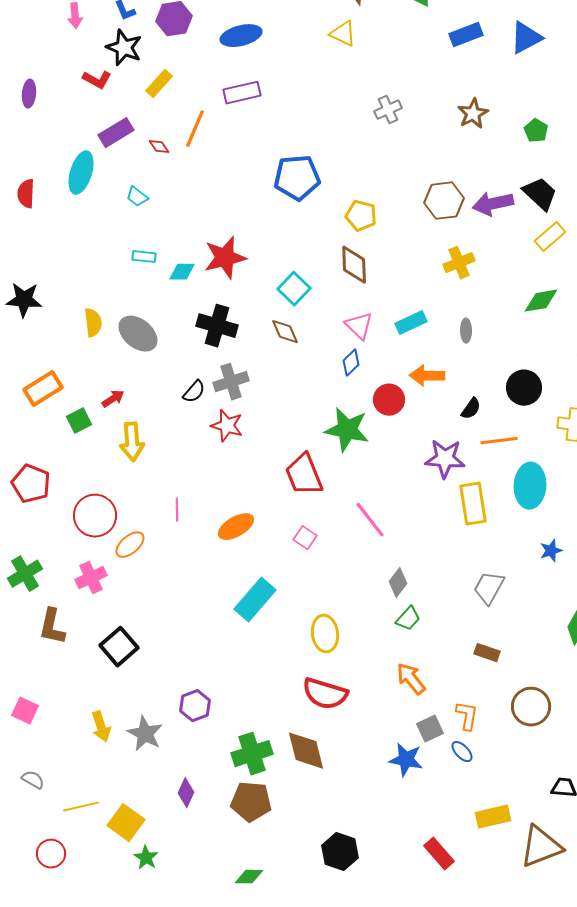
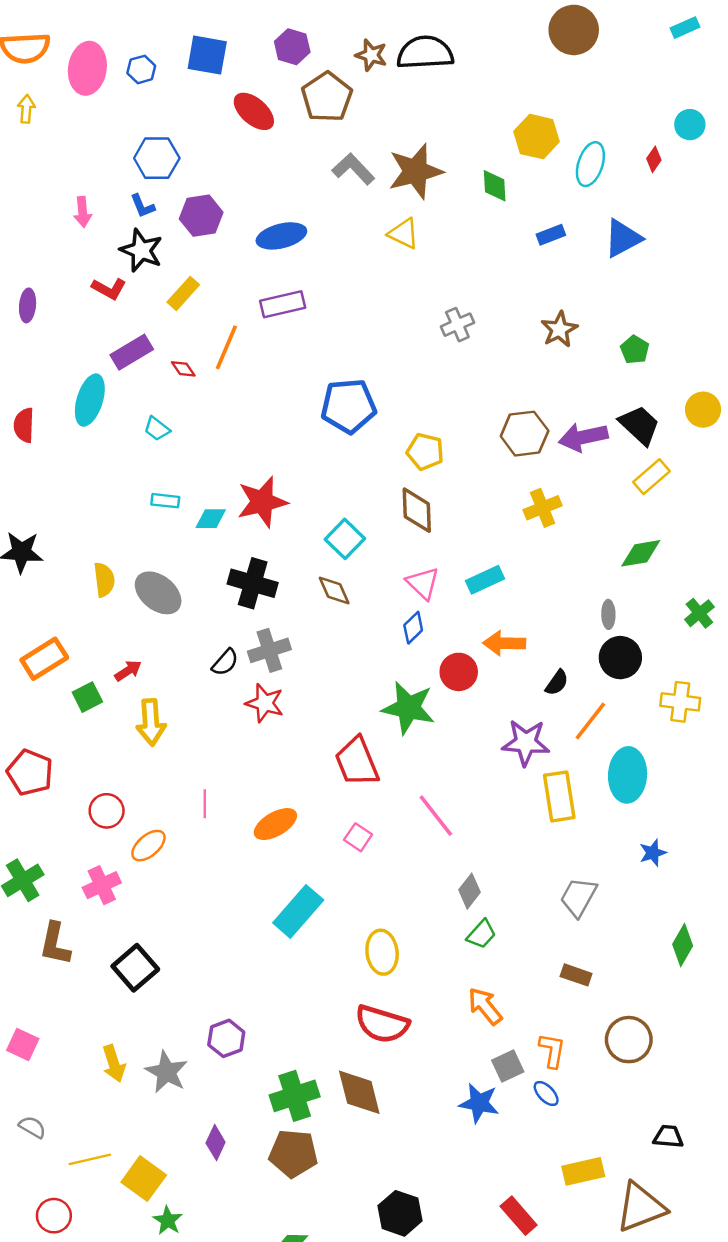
blue rectangle: (466, 35) -> (551, 235), size x0.7
gray ellipse: (466, 331) -> (608, 614), moved
orange line: (499, 441) -> (590, 721), turned -45
red circle: (95, 516) -> (107, 811), size x0.7

